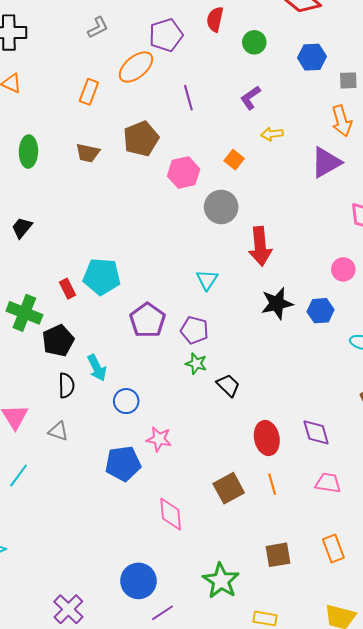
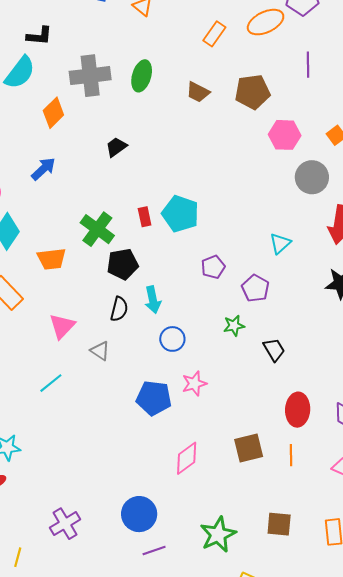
purple pentagon: (147, 320) -> (213, 267), size x0.7
green star: (196, 364) -> (234, 326), moved, turned 30
pink star: (159, 439) -> (194, 384), turned 30
pink diamond: (171, 514) -> (187, 458), turned 44

